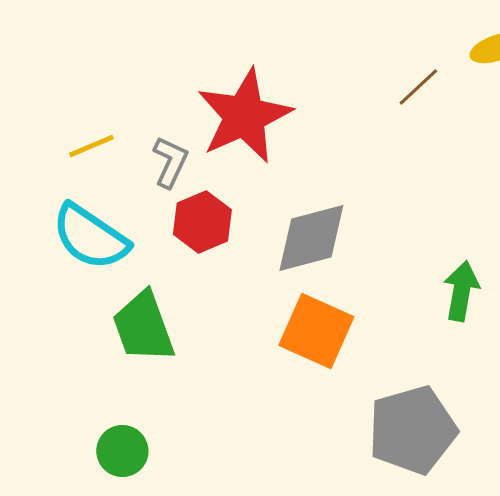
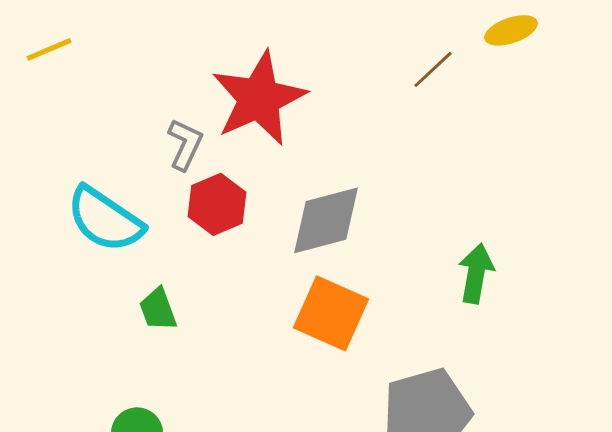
yellow line: (91, 146) -> (49, 49), moved
green trapezoid: (143, 327) -> (158, 309), size x0.6

